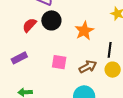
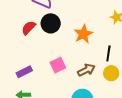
purple rectangle: (19, 58) -> (24, 72), moved
pink square: (59, 62) -> (58, 65), turned -35

